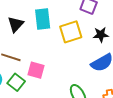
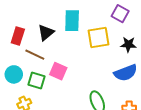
black triangle: (16, 24) -> (46, 33), moved
green square: (16, 82) -> (37, 80), turned -30

